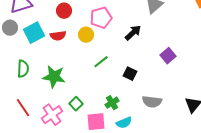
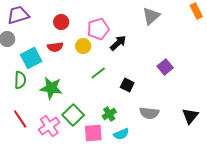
cyan square: (34, 33) -> (31, 58), moved
black arrow: (133, 33) -> (118, 43), moved
green square: (76, 104) -> (73, 115), size x1.5

